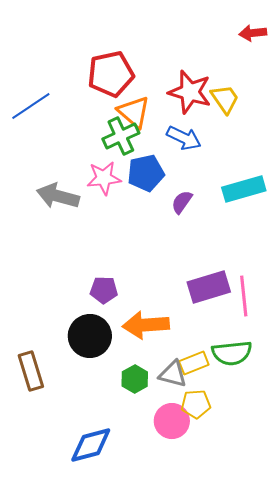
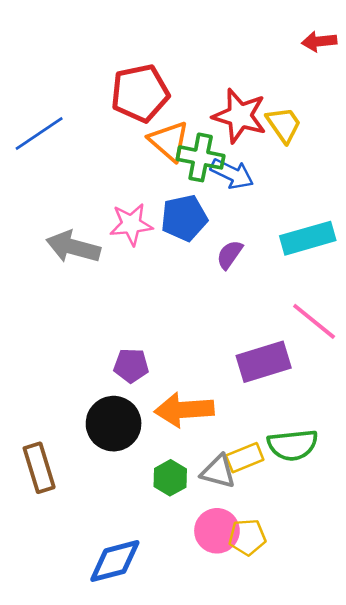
green cross: (121, 136) -> (201, 157), moved, turned 36
pink line: (244, 296) -> (314, 321), moved, turned -45
yellow pentagon: (196, 404) -> (247, 537), moved

